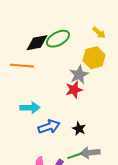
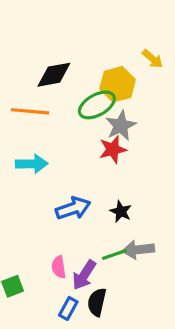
green ellipse: (58, 39) -> (97, 105), moved
yellow hexagon: (94, 58) -> (118, 84), moved
cyan arrow: (30, 108) -> (32, 164), moved

